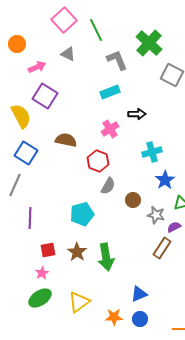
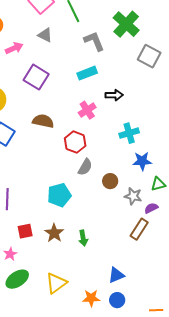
purple square: (45, 96) -> (36, 77), moved
blue star: (165, 180) -> (142, 161), turned 30
green arrow: (106, 257) -> (83, 238), size x0.6
pink star: (42, 273) -> (10, 254), moved

